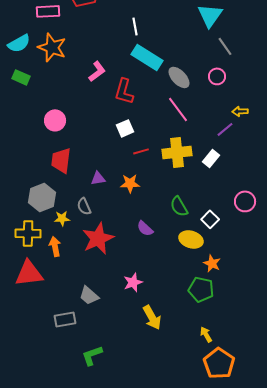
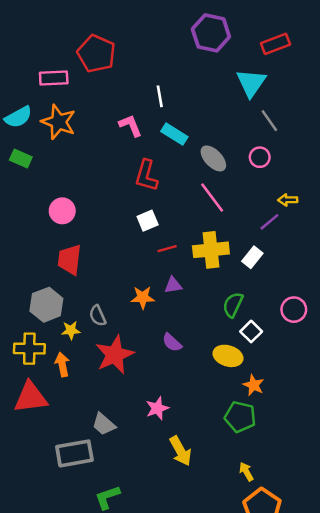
cyan rectangle: (147, 57) -> (174, 134), size x0.7
pink L-shape: (97, 71) -> (130, 126), moved, turned -75
purple triangle: (98, 178) -> (173, 285), moved
orange star: (130, 183) -> (143, 297), moved
green semicircle: (179, 206) -> (233, 305), moved, turned 55
gray rectangle: (65, 319) -> (74, 453), size x1.4

